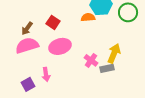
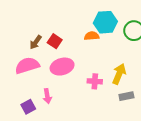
brown arrow: (27, 28) -> (36, 42), moved
pink cross: (91, 60) -> (95, 81), turned -32
gray rectangle: (107, 68) -> (126, 96), moved

